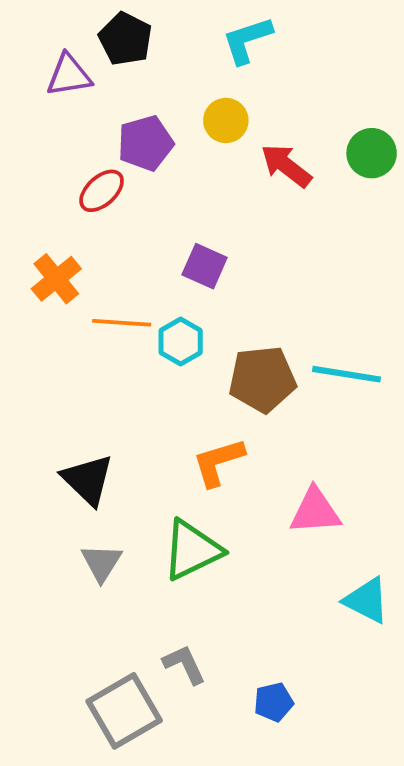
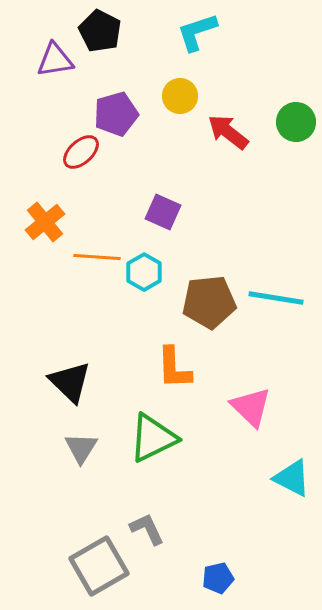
orange L-shape: (218, 462) -> (174, 368), turned -75
pink triangle: (315, 511) -> (251, 407), turned 48
blue pentagon: (274, 702) -> (218, 578), moved

